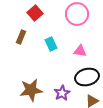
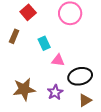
pink triangle: (80, 51) -> (58, 60), moved

